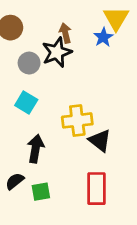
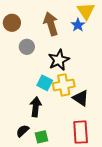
brown arrow: (65, 33) -> (51, 24), size x1.6
black star: (57, 52) -> (59, 60), moved
cyan square: (26, 103) -> (45, 83), moved

